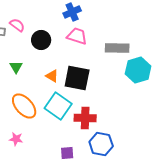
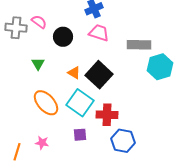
black square: (77, 78) -> (99, 75), turned 32
pink star: (16, 139) -> (42, 143), moved
purple square: (67, 153) -> (80, 135), moved

